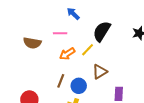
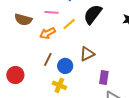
yellow line: (88, 50) -> (69, 24), moved
orange arrow: (67, 54) -> (48, 33), moved

